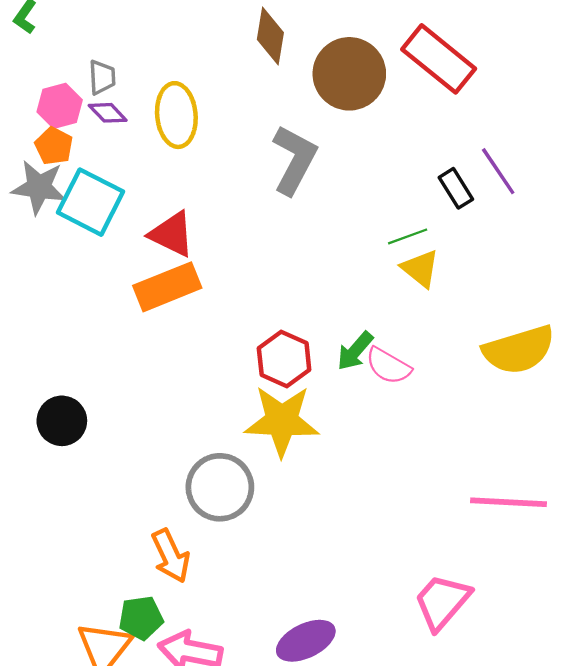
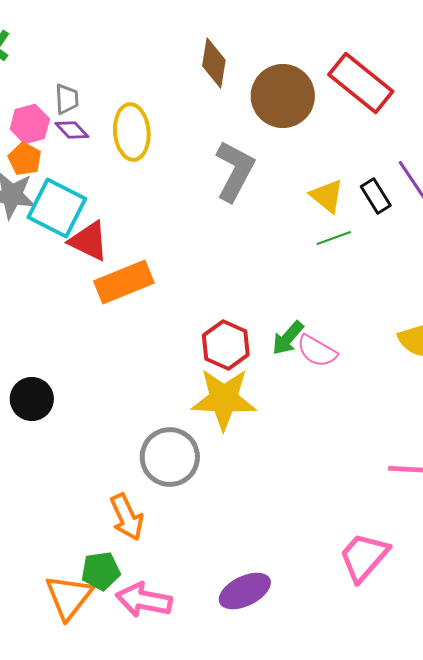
red triangle: (172, 234) -> (89, 241), moved
yellow triangle: (420, 269) -> (327, 196), moved

